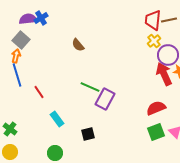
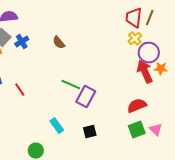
blue cross: (41, 18) -> (22, 42), moved
brown line: (169, 20) -> (150, 18), turned -56
cyan rectangle: (57, 119) -> (57, 126), moved
black square: (88, 134) -> (90, 132), moved

